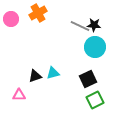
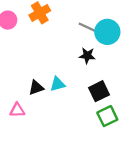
black star: (94, 25) -> (87, 56), moved
cyan circle: (95, 47) -> (107, 32), moved

